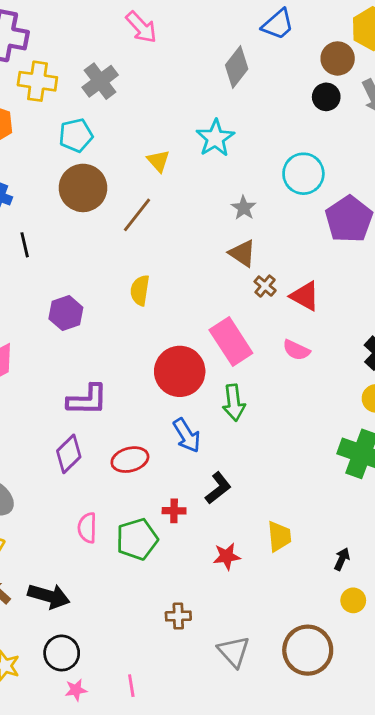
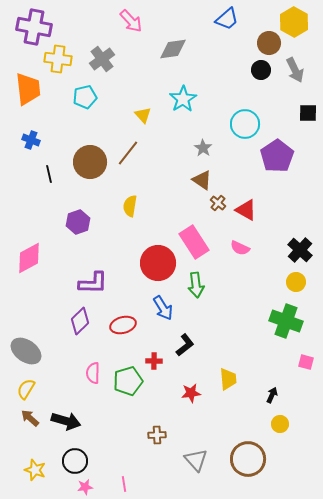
gray diamond: (237, 67) -> (173, 49), moved, turned 44
brown circle: (83, 188) -> (90, 162), moved

